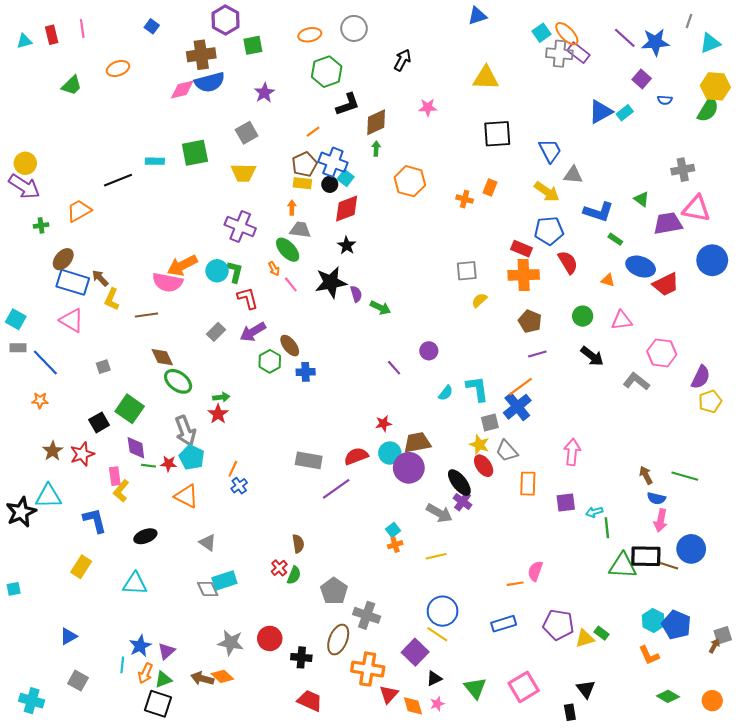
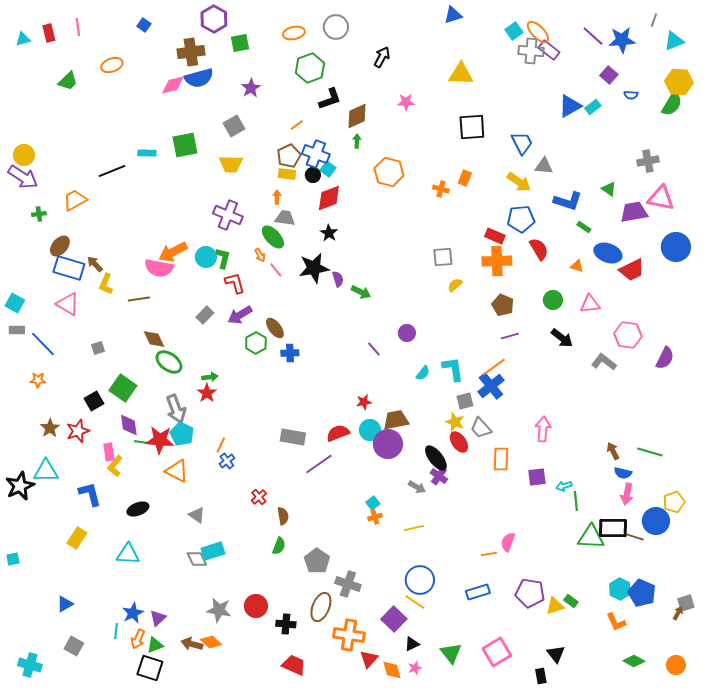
yellow pentagon: (710, 401) -> (674, 502), moved
red star: (169, 464) -> (160, 440), size x1.8
gray arrow: (439, 513) -> (417, 487), size x0.7
red cross: (279, 568) -> (259, 497), moved

